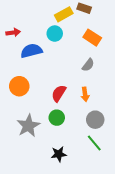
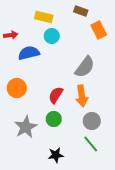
yellow rectangle: (64, 14) -> (44, 17), moved, turned 42
orange rectangle: (92, 38) -> (99, 30), moved, turned 30
gray semicircle: (88, 65) -> (85, 67), size x1.6
orange arrow: (85, 94) -> (82, 96), size x1.5

